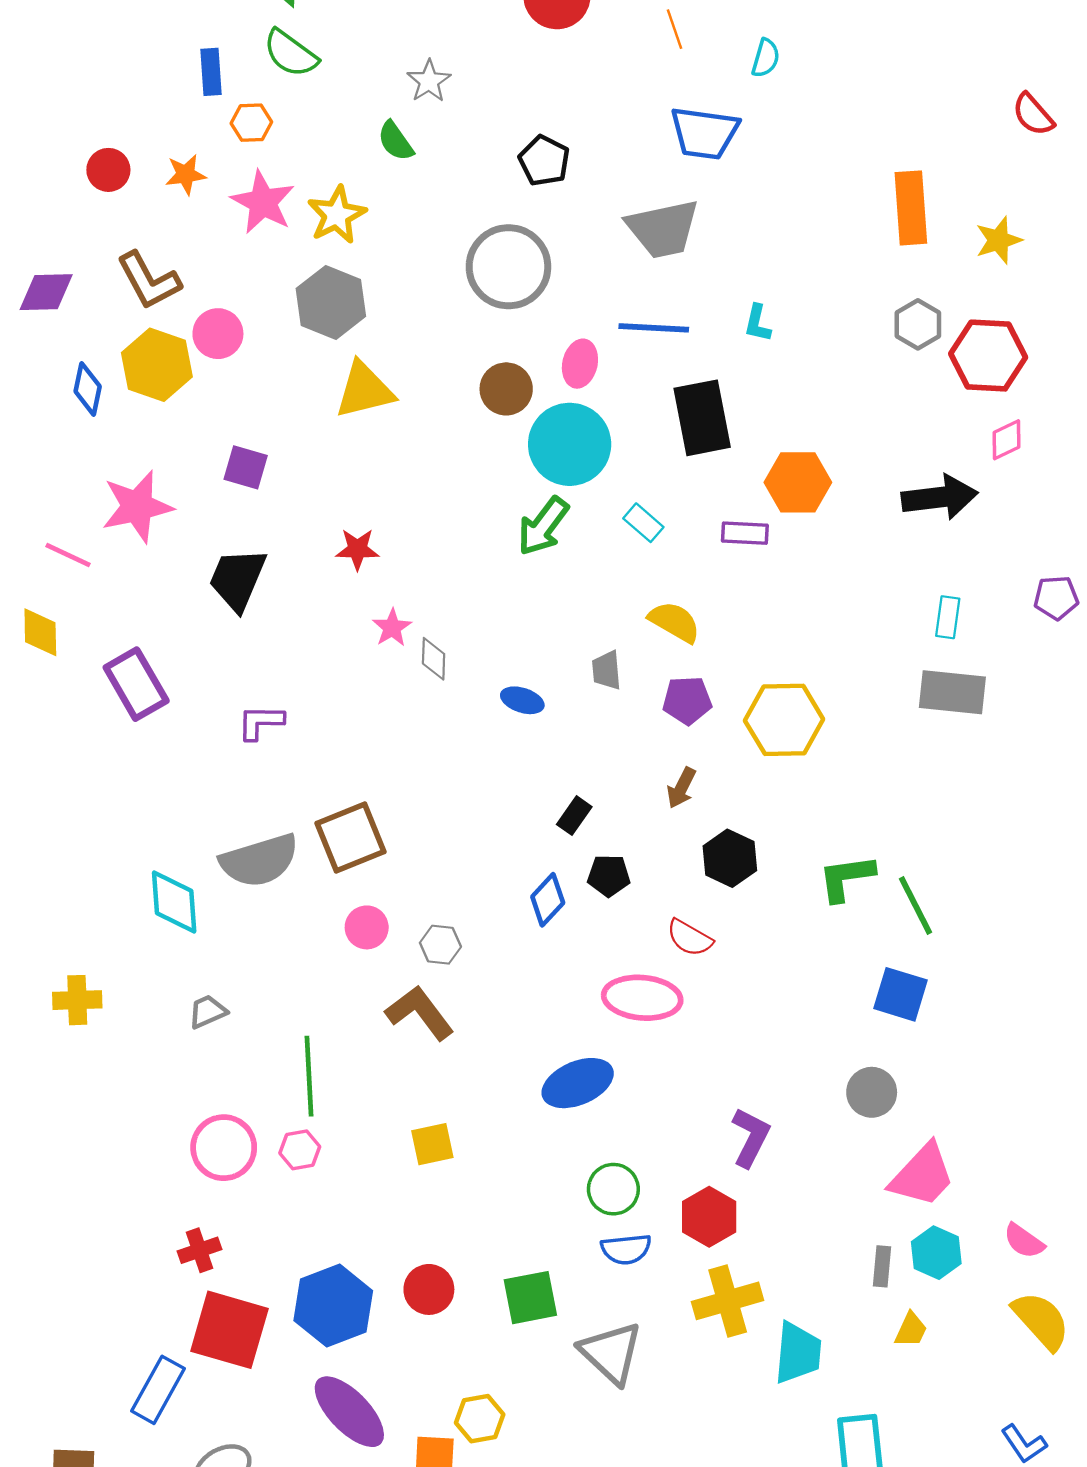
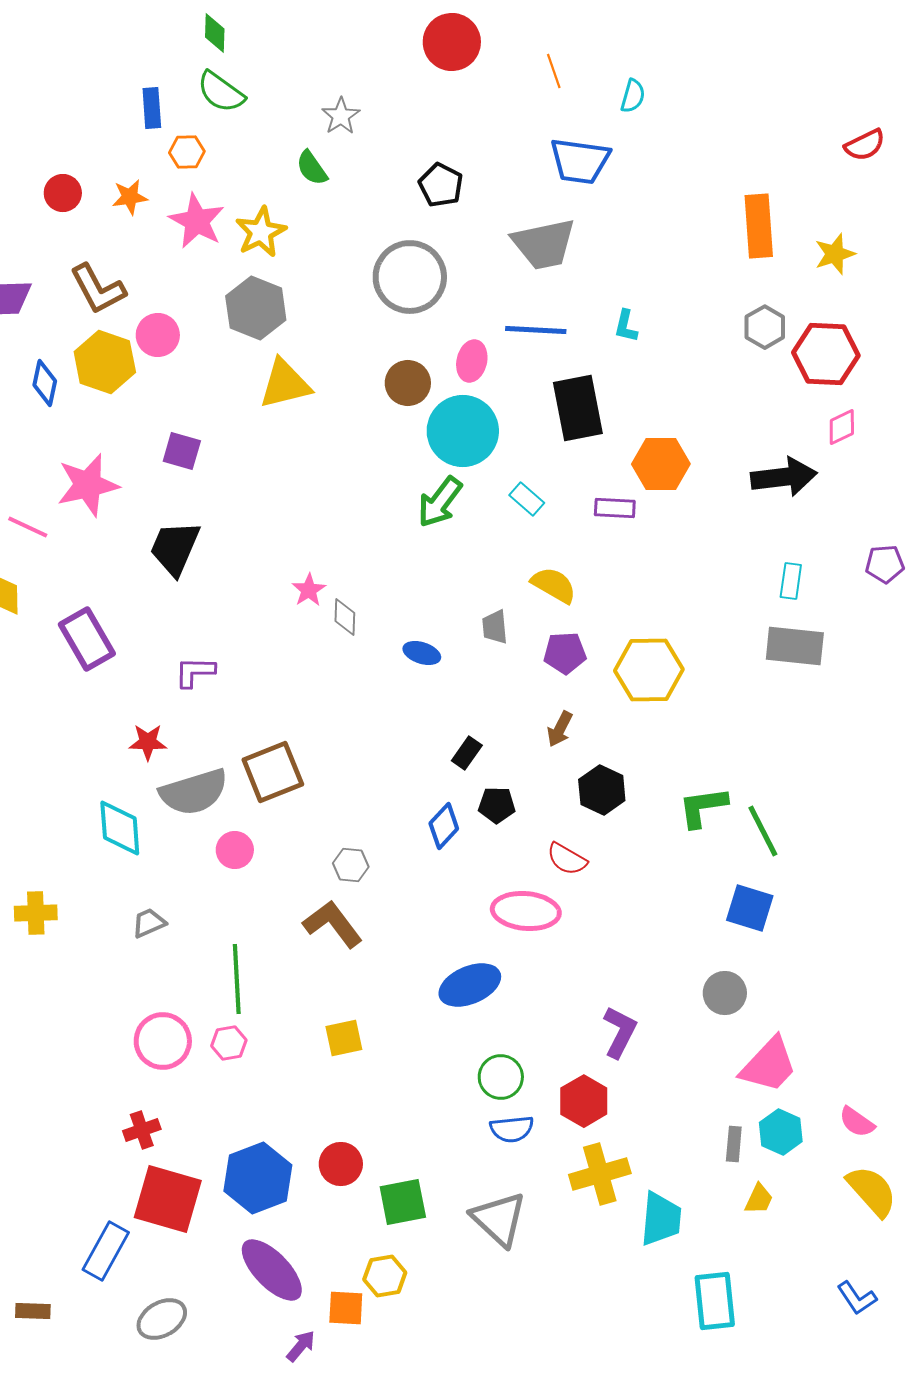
red semicircle: (1033, 115) -> (865, 145), turned -75
red star: (357, 549) -> (148, 742), moved
pink circle: (367, 927) -> (235, 850), moved
green square: (530, 1298) -> (403, 1202), moved

